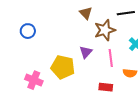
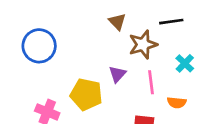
blue circle: (28, 31) -> (39, 46), size x1.6

